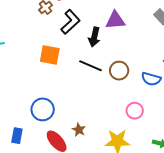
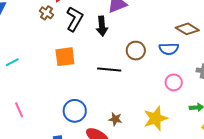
black line: (90, 66) -> (109, 69), moved
pink circle: (135, 111) -> (174, 82), moved

